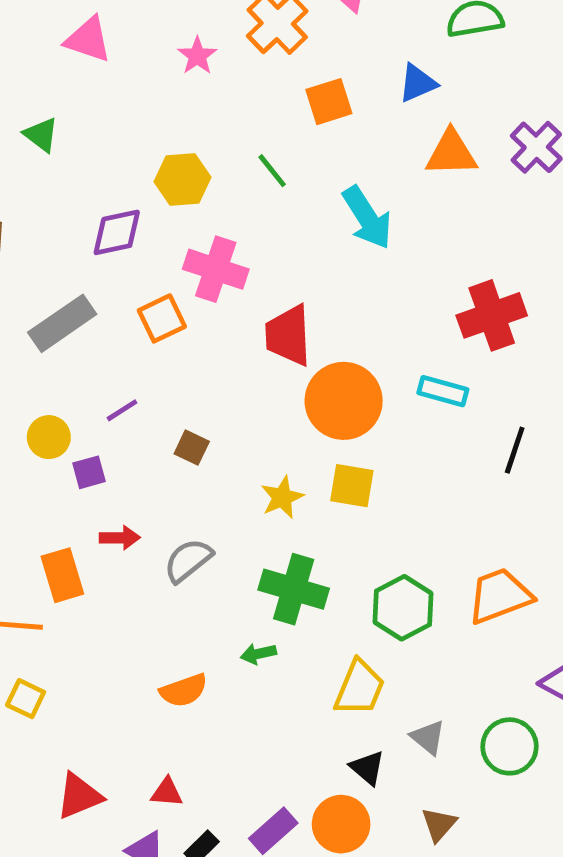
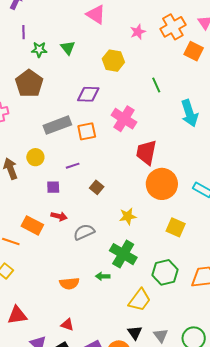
orange square: (329, 102) -> (194, 51), moved, turned 30
yellow hexagon: (183, 179) -> (113, 61), moved
orange square: (162, 318) -> (87, 131), moved
yellow circle: (49, 437) -> (35, 157), moved
yellow square: (352, 486) -> (176, 227), moved
orange rectangle: (62, 575) -> (32, 225), turned -60
gray triangle: (428, 737) -> (161, 335), moved
red triangle: (167, 792) -> (67, 325), moved

